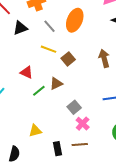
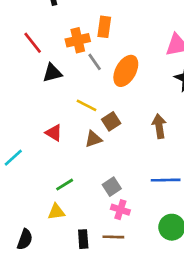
gray line: (49, 26) -> (95, 62), moved
brown triangle: (56, 84) -> (93, 139), moved
green line: (39, 91) -> (65, 185), moved
pink cross: (83, 124) -> (120, 210), turned -32

